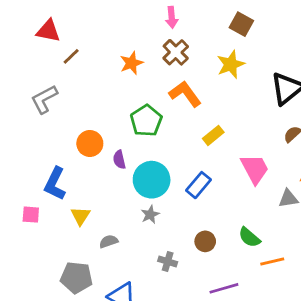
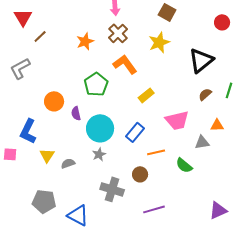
red triangle: (48, 31) -> (23, 17), turned 48
pink trapezoid: (255, 169) -> (177, 120), turned 105
green semicircle: (249, 237) -> (184, 165), moved
gray semicircle: (109, 241) -> (68, 163), moved
gray cross: (168, 261) -> (112, 189), size x1.6
orange line: (272, 261) -> (156, 152), moved

